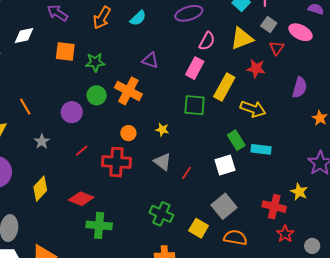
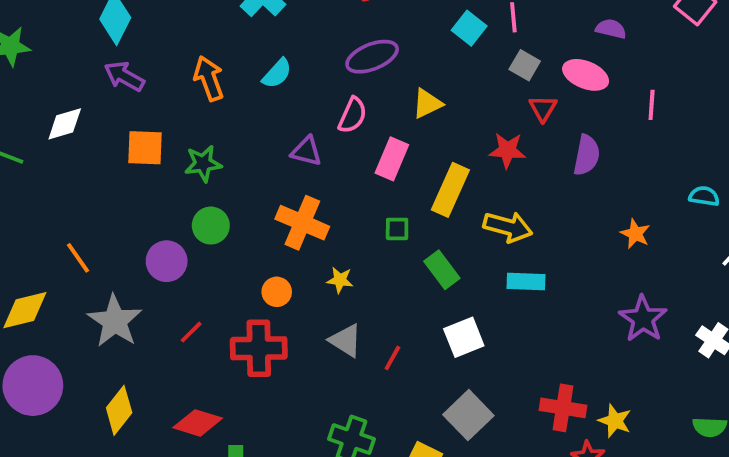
orange arrow: (102, 18) -> (209, 78), turned 135
yellow triangle: (242, 39) -> (427, 104), moved, size x0.7
pink semicircle: (207, 41) -> (352, 115), moved
purple semicircle: (300, 87) -> (587, 155), moved
orange cross: (128, 91) -> (302, 223), moved
green square: (195, 105) -> (397, 229), size x0.6
green rectangle: (236, 140) -> (442, 270), moved
gray star: (42, 141) -> (115, 321), size x1.8
cyan rectangle: (261, 149) -> (526, 282), moved
yellow star: (299, 192) -> (615, 421), moved

